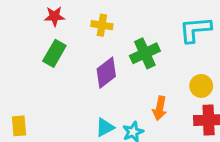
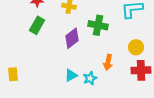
green cross: (145, 53) -> (98, 25), turned 36

